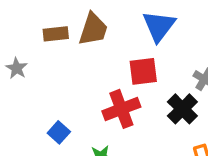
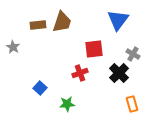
blue triangle: (159, 26) -> (118, 20), moved
red cross: (121, 109) -> (80, 73), size x0.7

